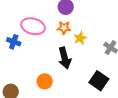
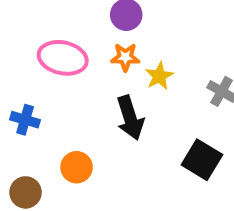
blue cross: (14, 42) -> (25, 120), moved
orange circle: (45, 81) -> (77, 167), moved

